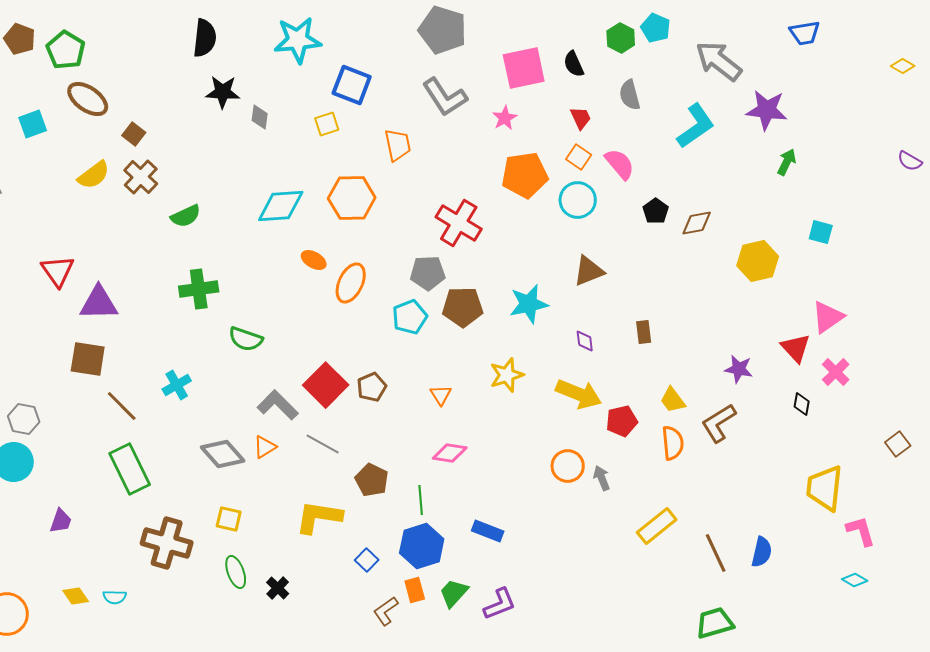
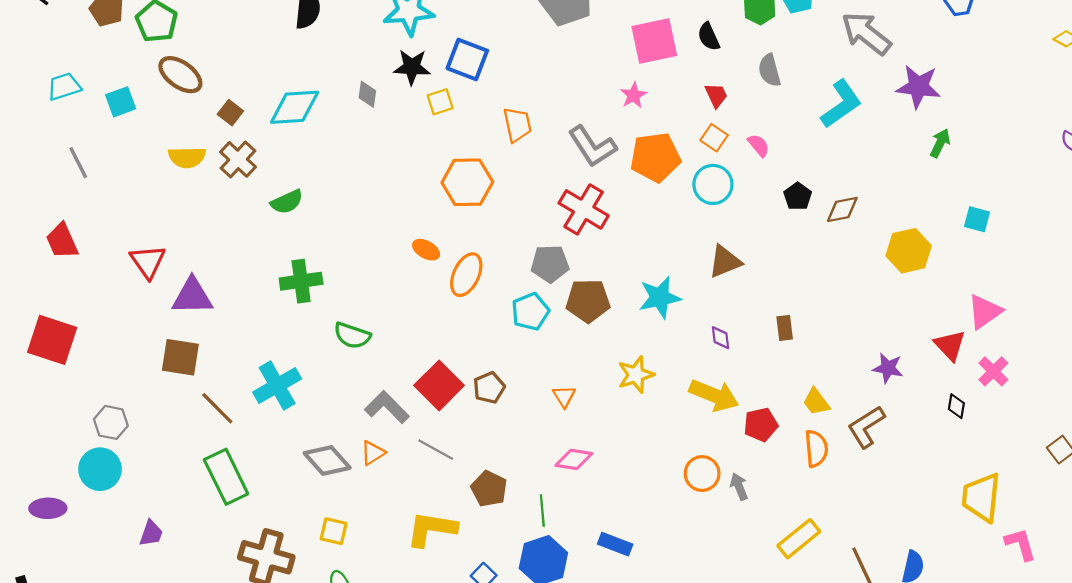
black star: (223, 92) -> (412, 67), moved
gray L-shape: (445, 97) -> (592, 146), moved
pink semicircle: (620, 164) -> (759, 145), size x0.7
yellow semicircle: (94, 175) -> (187, 157), turned 36
cyan diamond: (281, 206) -> (295, 107), moved
cyan cross: (177, 385) -> (277, 385), size x1.5

